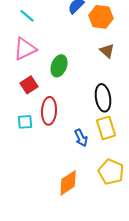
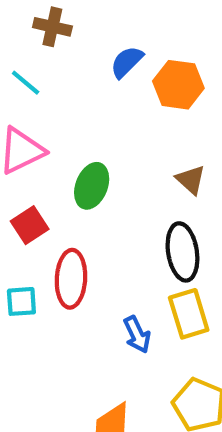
brown triangle: (107, 51) -> (191, 180), moved

